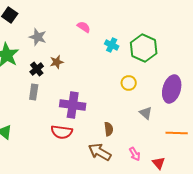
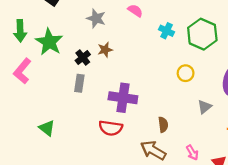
gray star: (38, 37) -> (96, 18), moved
gray triangle: (146, 113) -> (205, 107), turned 40

